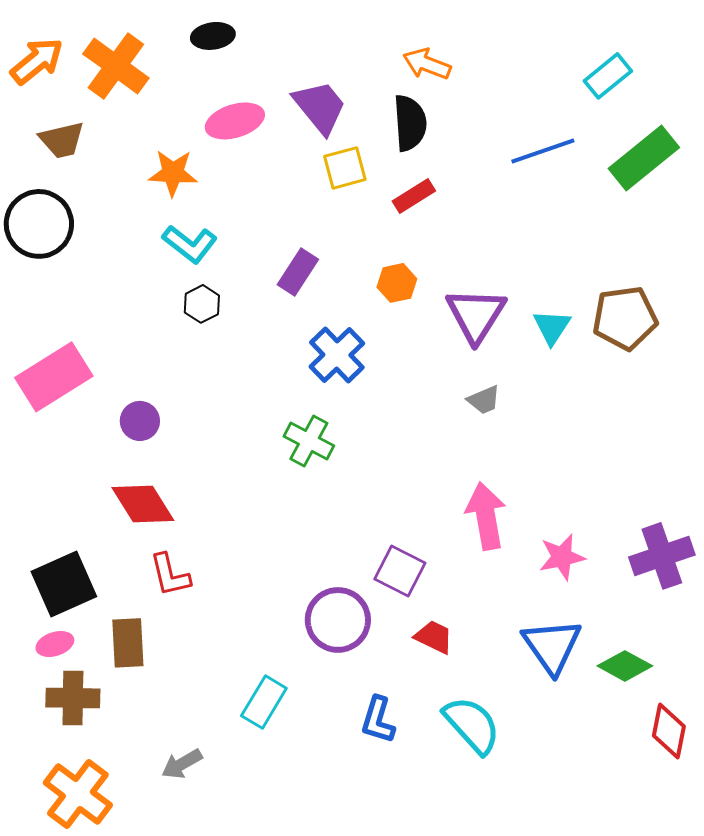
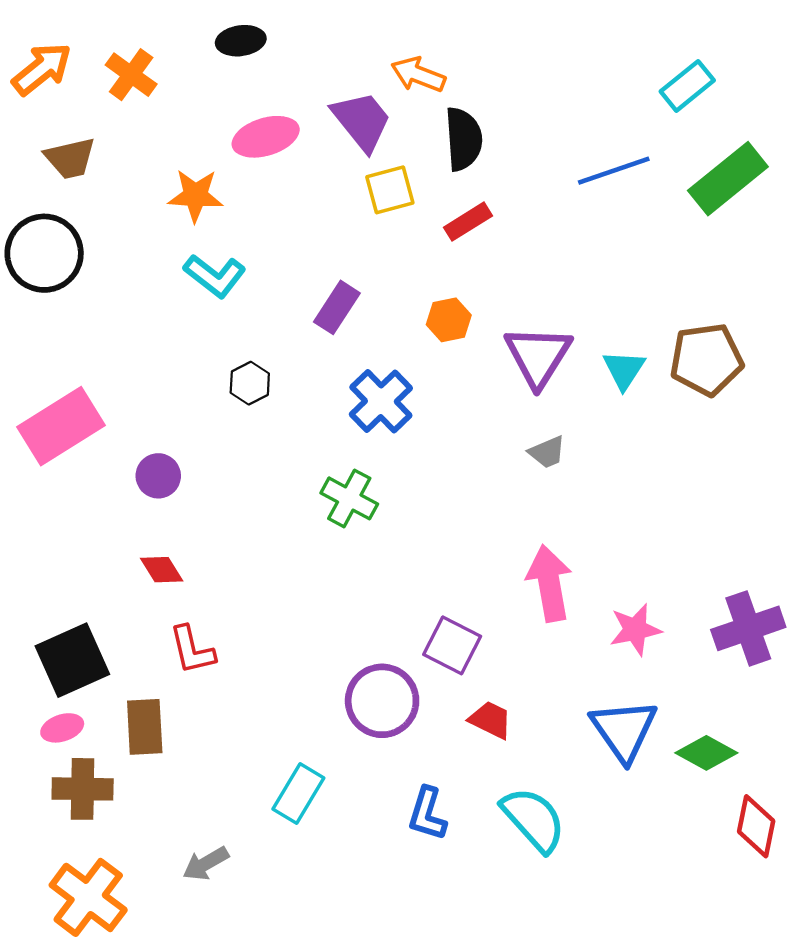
orange arrow: (427, 64) -> (418, 75), moved
orange cross: (116, 66) -> (131, 75), size x0.7
black hexagon: (202, 304) -> (250, 383), moved
red diamond: (143, 504) -> (162, 570), size x0.6

